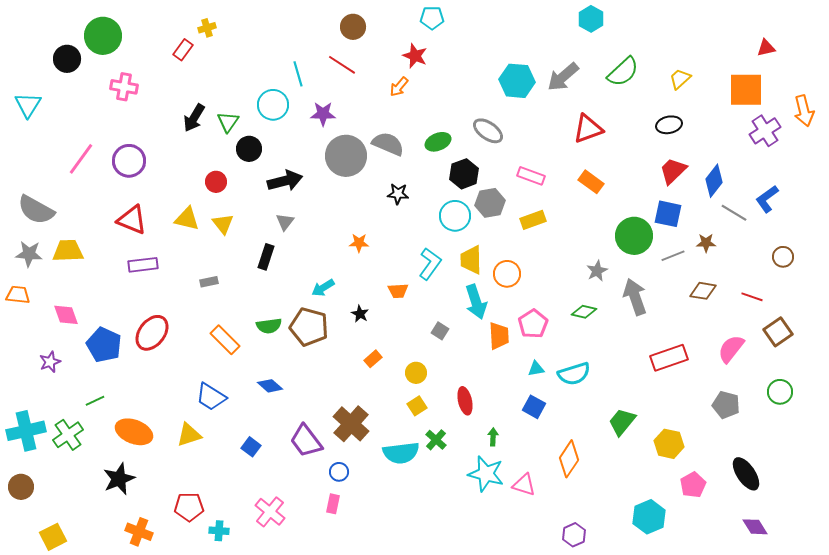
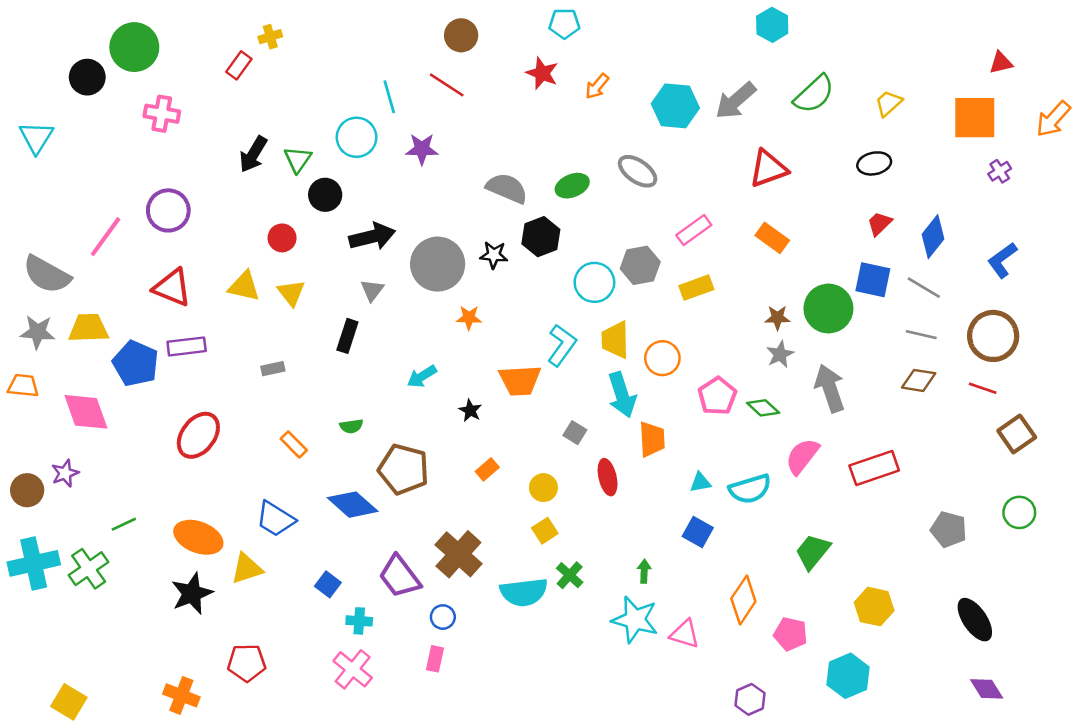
orange arrow: (399, 87) -> (597, 86), moved
orange arrow: (804, 111) -> (1053, 119), moved, turned 56
purple cross: (765, 131) -> (1000, 171), size x0.6
gray circle: (346, 156) -> (438, 264), moved
pink line: (81, 159) -> (106, 237), moved
red trapezoid: (673, 171) -> (879, 224), size x0.7
black hexagon: (464, 174) -> (541, 237), moved
pink rectangle: (531, 176) -> (694, 230), turned -56
black star: (398, 194) -> (494, 255), moved
gray line: (734, 213) -> (924, 288), moved
brown star: (706, 243) -> (777, 318), moved
gray line: (673, 256) -> (921, 335), moved, turned 35
brown circle: (783, 257) -> (993, 336), moved, size x1.8
orange trapezoid: (398, 291) -> (520, 380), size x1.6
green diamond: (584, 312) -> (763, 408), turned 30
pink diamond: (66, 315) -> (86, 412), size x1.4
pink pentagon: (533, 324) -> (717, 396), moved
green semicircle: (269, 326) -> (351, 426), size x0.7
brown pentagon: (309, 327) -> (404, 469), moved
orange rectangle: (225, 340) -> (294, 444), size x0.7
blue pentagon: (104, 345) -> (136, 363), moved
pink semicircle: (731, 349) -> (802, 456), moved
blue diamond: (270, 386) -> (353, 505), size x1.5
red ellipse: (465, 401) -> (608, 477), moved
orange ellipse: (134, 432) -> (198, 537), moved
yellow hexagon: (669, 444) -> (874, 607), moved
black star: (119, 479) -> (192, 593), moved
pink pentagon: (693, 485) -> (791, 634), moved, turned -30
brown circle: (21, 487) -> (27, 490), moved
cyan cross: (219, 531) -> (359, 621), moved
yellow square: (53, 537) -> (69, 702), turned -32

